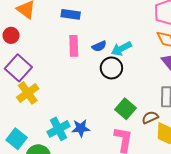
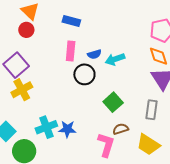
red circle: (11, 35) -> (26, 30), moved
black circle: (111, 68) -> (84, 74), moved
green square: (125, 109) -> (113, 102), moved
brown semicircle: (150, 117) -> (121, 129), moved

